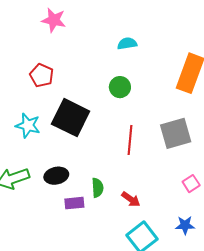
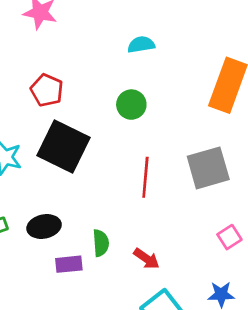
red pentagon: (42, 75) -> (47, 90), moved

